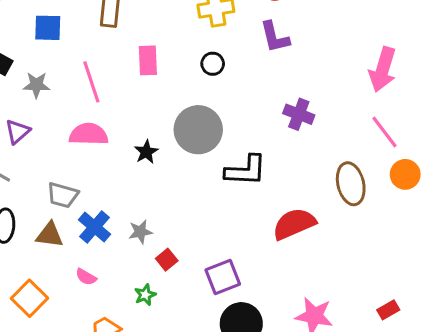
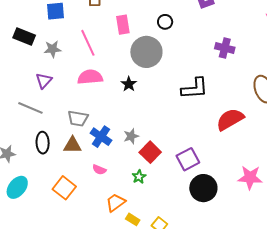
gray circle: (198, 130) -> (146, 52), moved
red square: (167, 260) -> (150, 152), size x1.5

